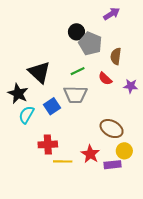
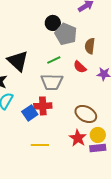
blue square: (52, 106) -> (30, 113), moved
red cross: (48, 144) -> (43, 106), moved
red star: (90, 154) -> (78, 138), moved
purple rectangle: (113, 165) -> (98, 148), moved

